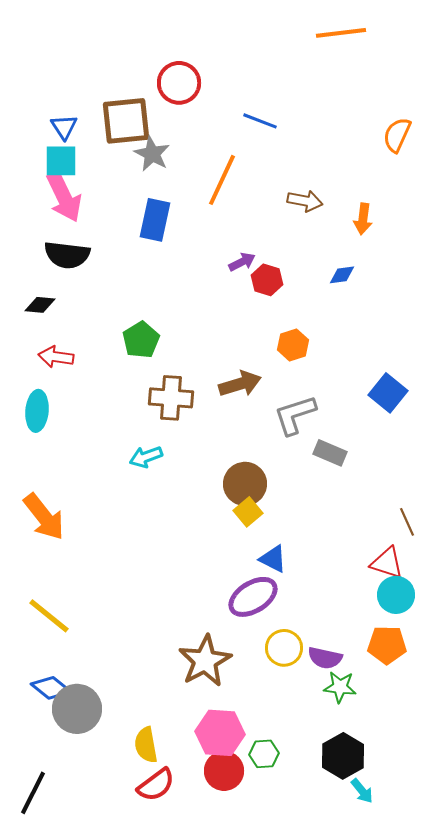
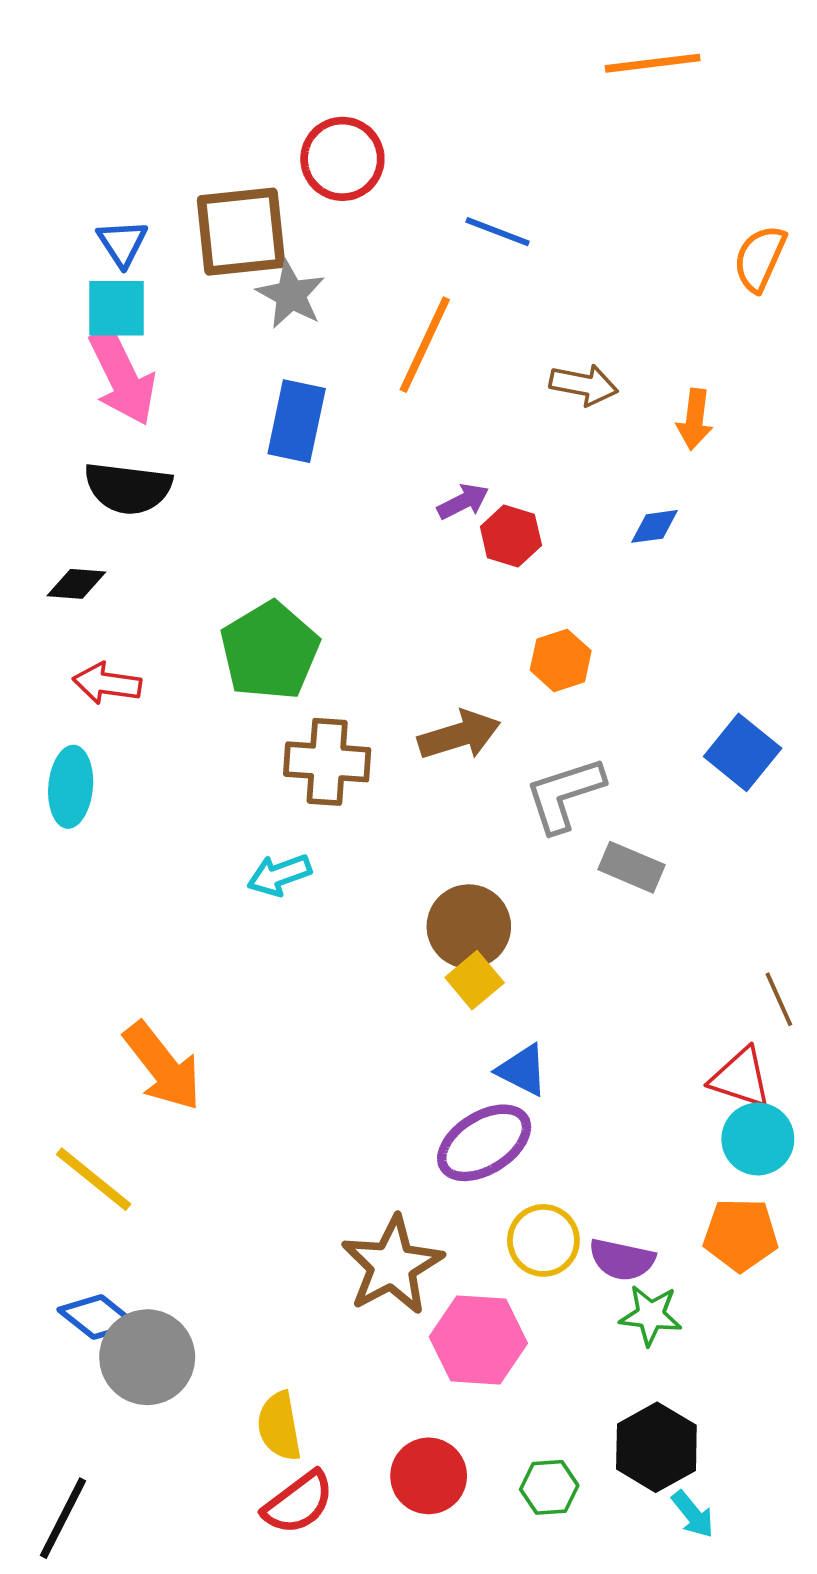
green pentagon: (141, 340) -> (270, 651), size x1.4
orange arrow: (44, 517) -> (163, 1066), moved
pink hexagon: (220, 733) -> (478, 1340), moved
green hexagon: (264, 754) -> (549, 1487), moved

